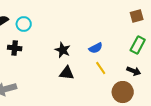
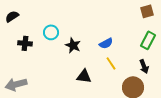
cyan circle: (24, 24) -> (51, 32), moved
black arrow: (134, 71) -> (144, 66), turned 48
black triangle: (67, 73) -> (84, 76), moved

